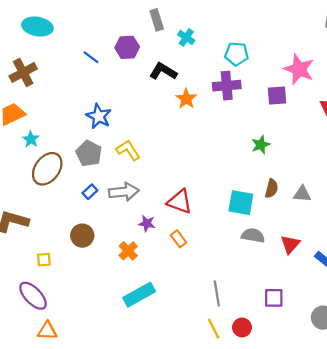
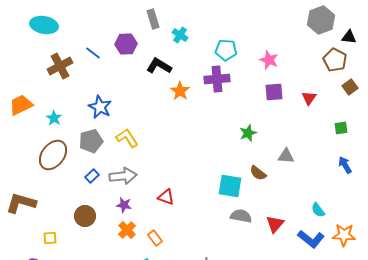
pink star: (299, 69) -> (269, 60), moved, size x0.7
brown cross: (23, 72) -> (60, 66), moved
purple square: (277, 95) -> (274, 92), moved
cyan star: (31, 139) -> (54, 118), moved
gray pentagon: (89, 153) -> (91, 141), turned 30
brown semicircle: (272, 188) -> (258, 173), turned 114
gray triangle: (302, 194) -> (286, 156), moved
red triangle: (180, 202) -> (166, 197), moved, size x0.7
purple star: (147, 223) -> (124, 205), moved
orange rectangle: (179, 239) -> (155, 238), moved

